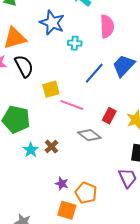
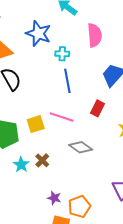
blue line: (94, 73) -> (67, 81), moved, turned -50
yellow square: (51, 89) -> (36, 124), moved
red rectangle: (109, 116) -> (98, 108), moved
orange pentagon: (86, 193) -> (79, 207), turned 30

